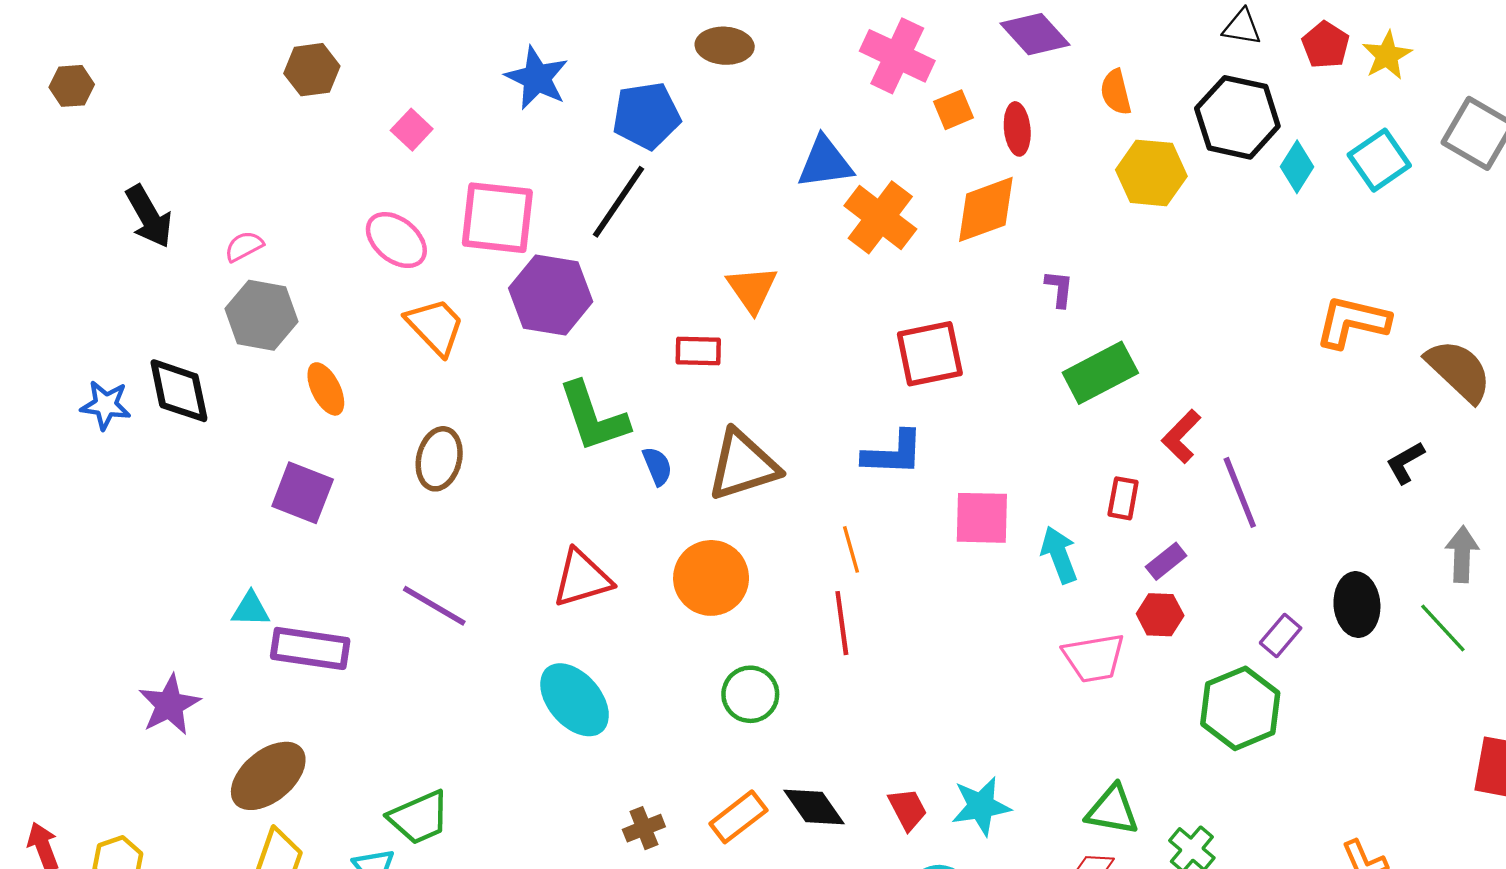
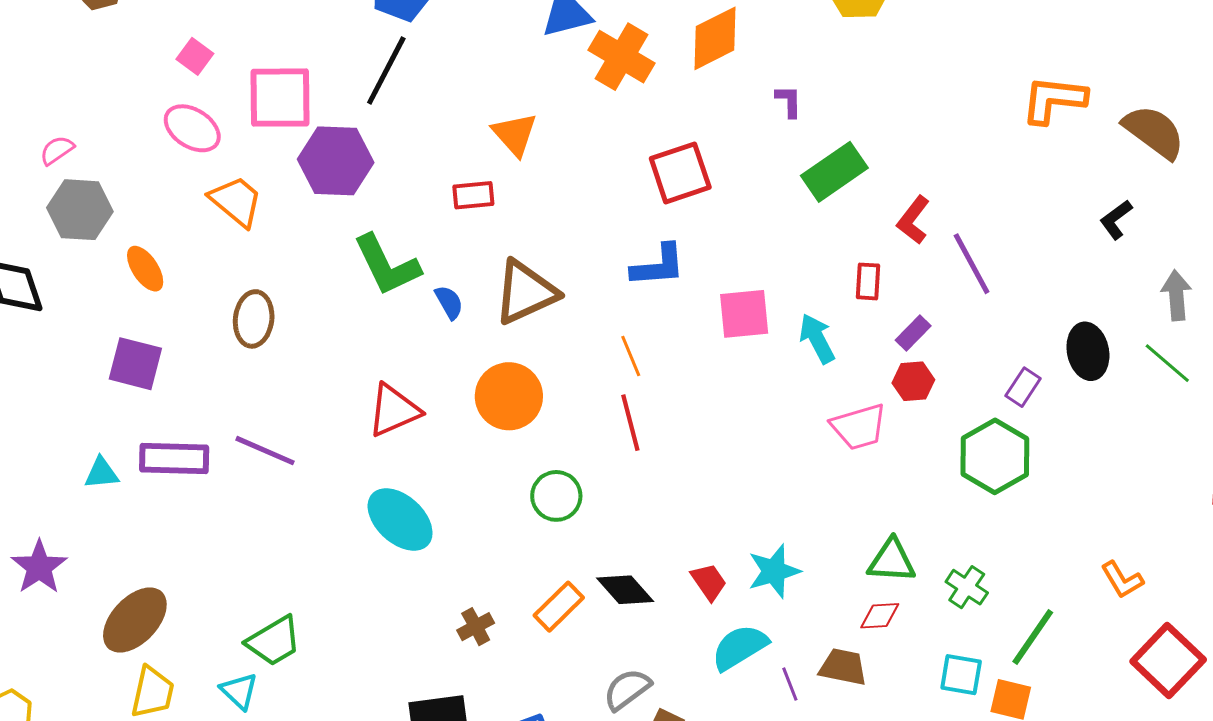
pink square: (412, 130) -> (195, 56), moved
purple rectangle: (310, 648) -> (174, 458), moved

